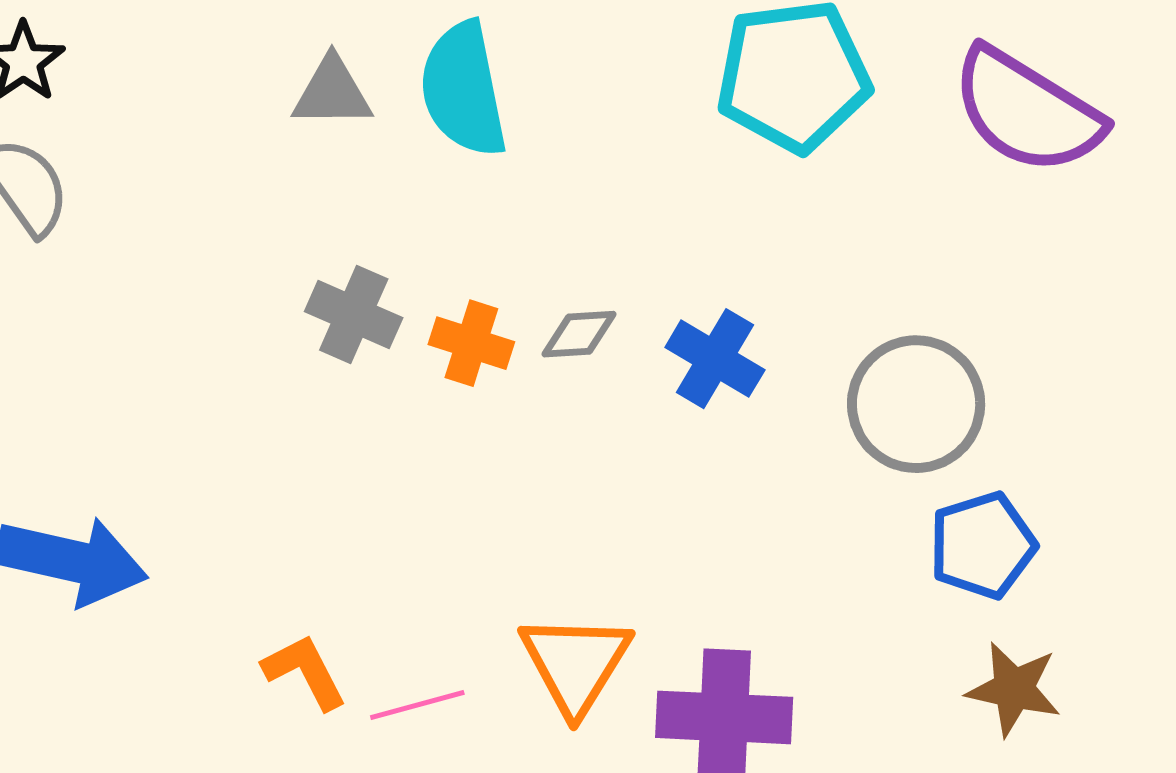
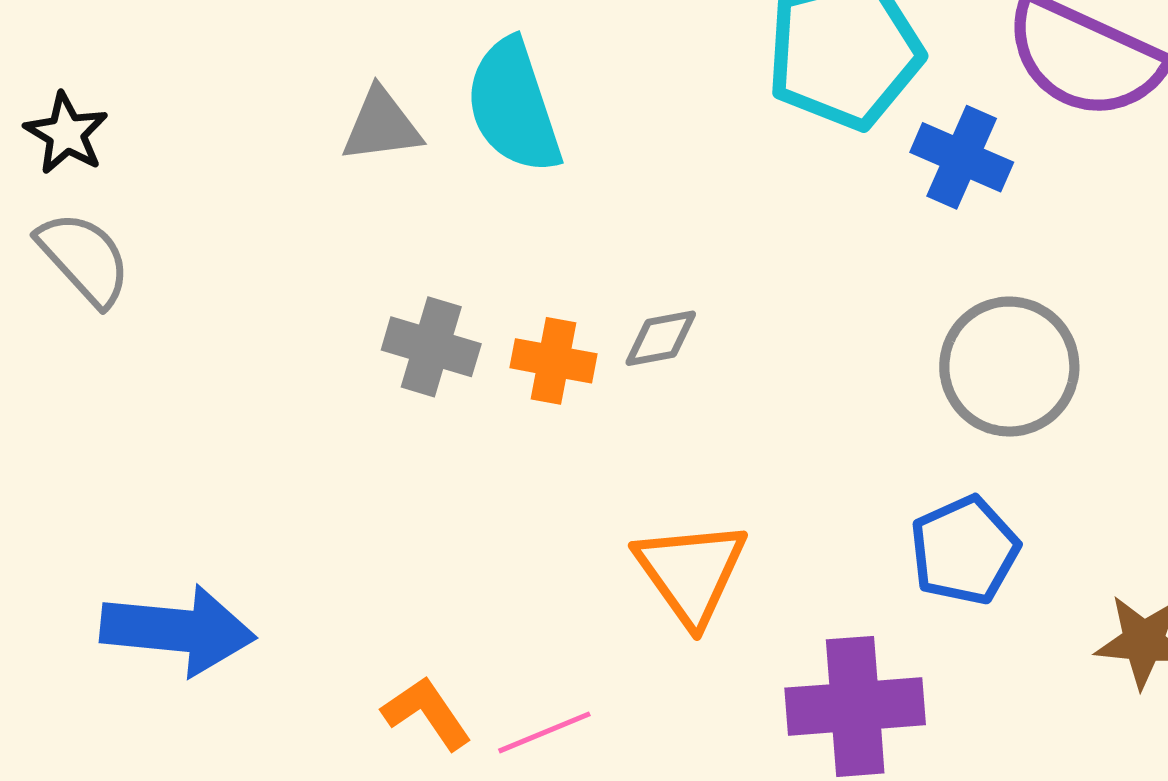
blue cross: (715, 359) -> (962, 157), moved
blue pentagon: (982, 545) -> (964, 550), moved
orange triangle: (575, 663) -> (691, 572), moved

